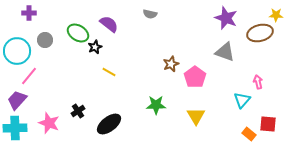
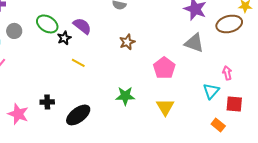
purple semicircle: (109, 24) -> (82, 26), moved
brown star: (171, 64) -> (127, 42), moved
black cross: (78, 111) -> (47, 102), turned 32
red square: (268, 124) -> (234, 104), moved

